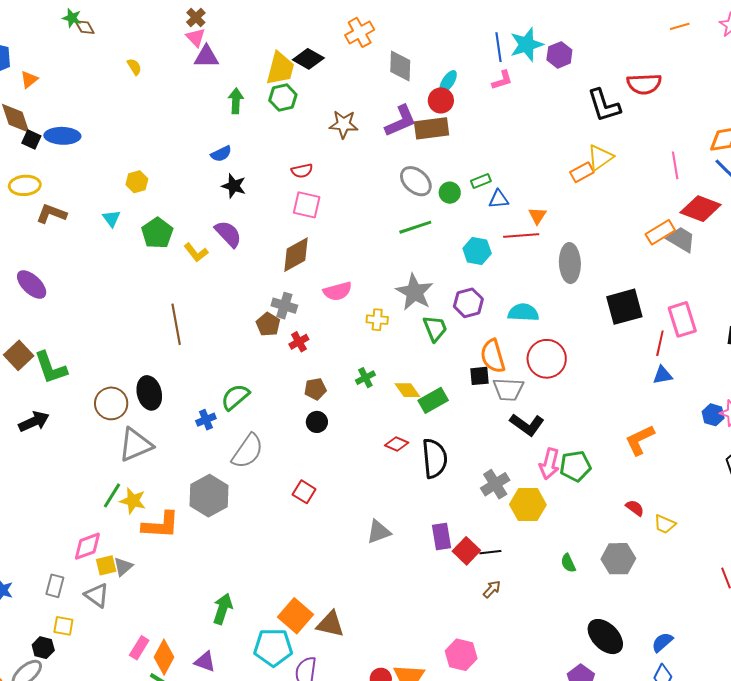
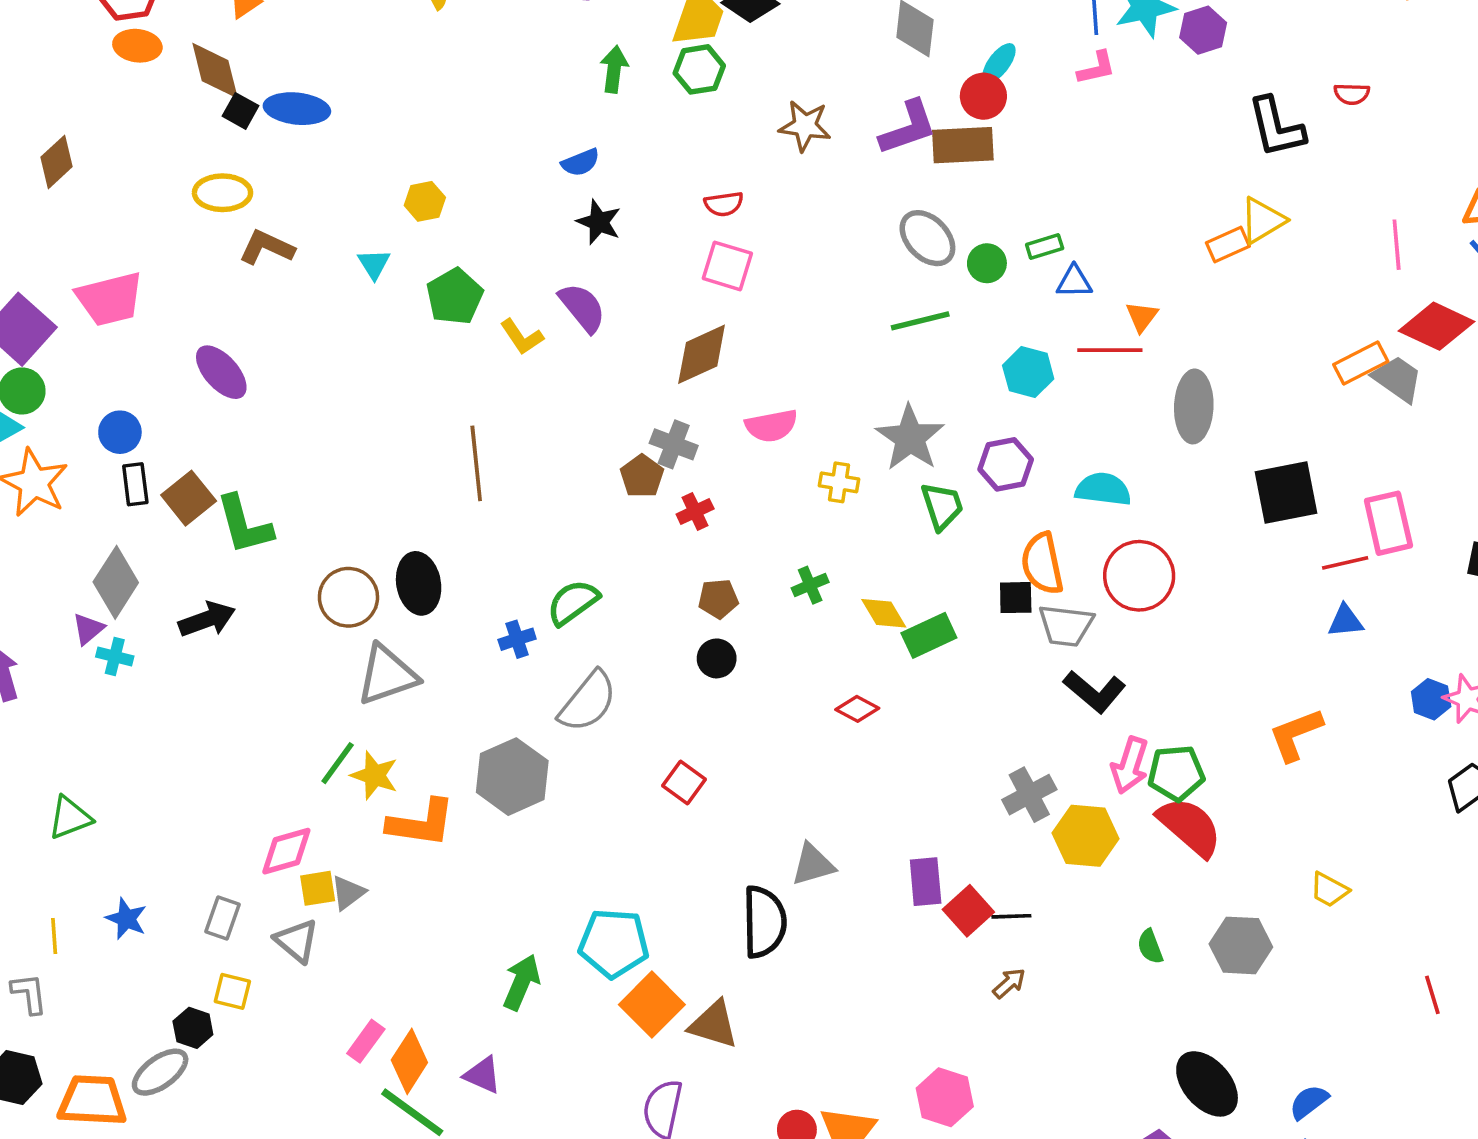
red semicircle: (644, 84) -> (1352, 94), size x0.6
red line: (660, 343) -> (1345, 563), turned 60
black semicircle: (434, 458) -> (764, 922), moved
red semicircle: (635, 508) -> (1190, 827), moved, size x2.0
cyan pentagon: (273, 647) -> (614, 943), moved

